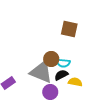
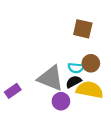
brown circle: (51, 59) -> (91, 63), moved
yellow semicircle: (75, 82) -> (90, 90), size x1.6

